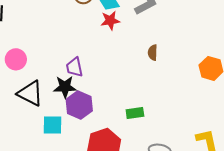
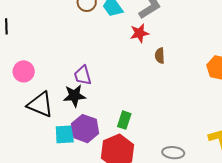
red star: (110, 21) -> (139, 33), moved
purple hexagon: (79, 105) -> (85, 129), moved
green rectangle: (135, 113) -> (124, 120), moved, turned -60

